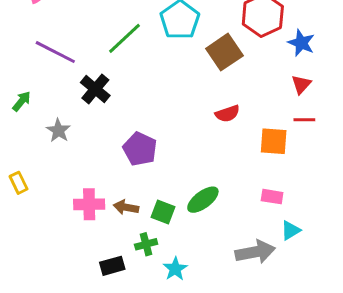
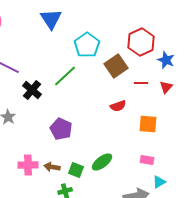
green line: (125, 38) -> (65, 76), moved
red line: (304, 120) -> (141, 83), moved

